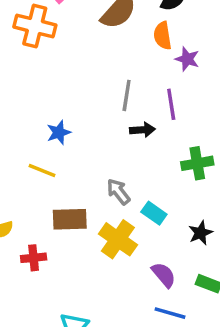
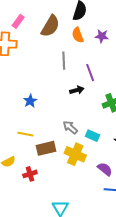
purple star: (187, 59) -> (102, 36), moved
gray line: (127, 95) -> (64, 61), moved
yellow line: (42, 171) -> (25, 134), moved

